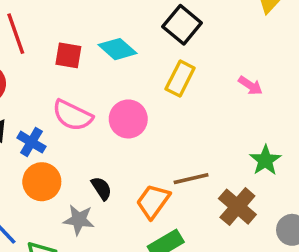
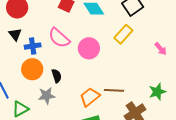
blue cross: (31, 142) -> (33, 46), turned 35
black semicircle: (101, 188) -> (57, 76), moved
gray star: (79, 220) -> (47, 96), turned -30

